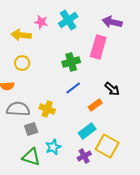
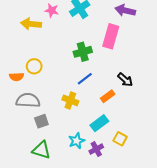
yellow circle: (22, 63) -> (34, 66), moved
yellow cross: (47, 109) -> (70, 100), moved
yellow square: (107, 146) -> (120, 139), size x0.6
cyan star: (53, 147) -> (77, 141), moved

